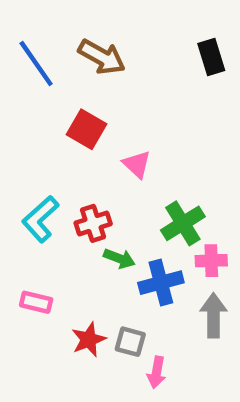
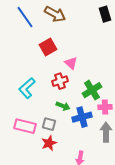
red square: (86, 129) -> (48, 47), turned 30
red cross: (93, 223) -> (60, 81), moved
pink rectangle: (36, 302) -> (25, 126), size x1.5
gray square: (130, 342) -> (49, 124), moved

